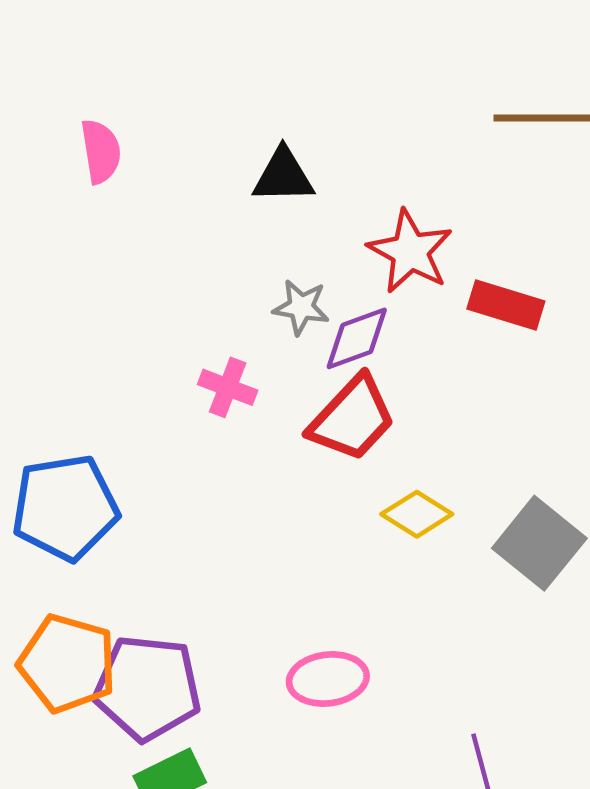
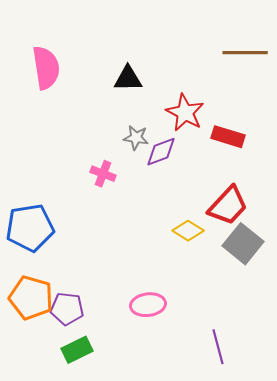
pink semicircle: (101, 151) -> (46, 68), size x1.5
red trapezoid: (352, 419) -> (228, 206), moved
purple pentagon: (147, 688) -> (67, 309), size x0.7

